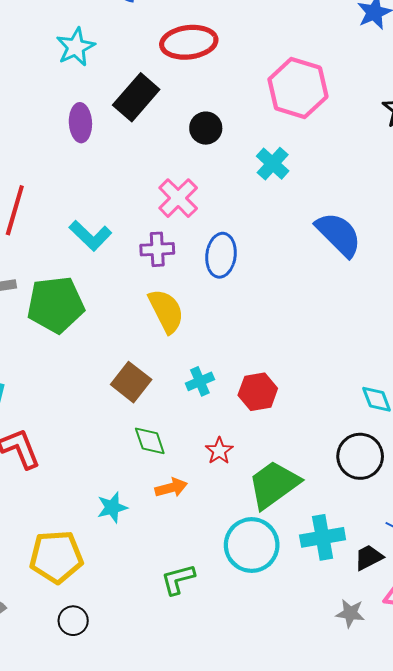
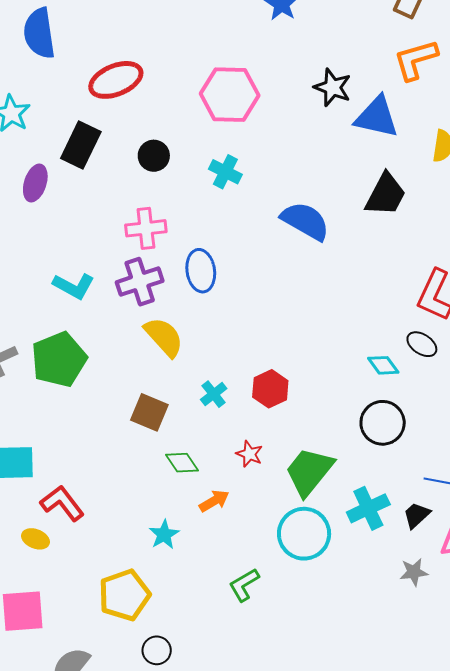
purple ellipse: (80, 123) -> (35, 183), turned 36
pink cross: (178, 198) -> (146, 228), turned -36
purple cross: (157, 249) -> (140, 282), size x1.4

